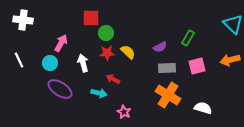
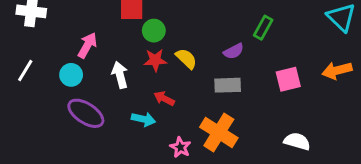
green rectangle: (188, 38) -> (263, 28), moved
white line: (19, 60) -> (25, 70), turned 56
gray rectangle: (167, 68) -> (228, 85), moved
orange cross: (168, 95) -> (219, 132), moved

